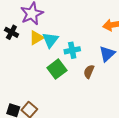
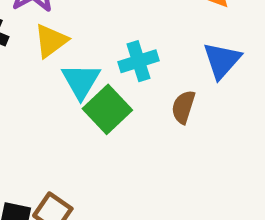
cyan triangle: (50, 40) -> (81, 81), moved

